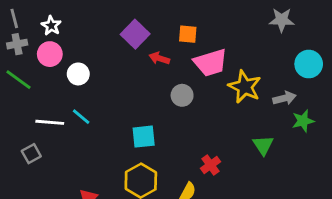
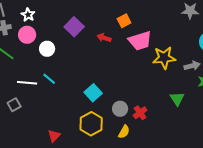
purple square: (135, 34) -> (74, 27), moved
orange square: (188, 34) -> (124, 21), turned -32
yellow star: (245, 87) -> (164, 58), turned -30
gray circle: (182, 95) -> (120, 109), moved
cyan square: (144, 137) -> (93, 93), turned -36

